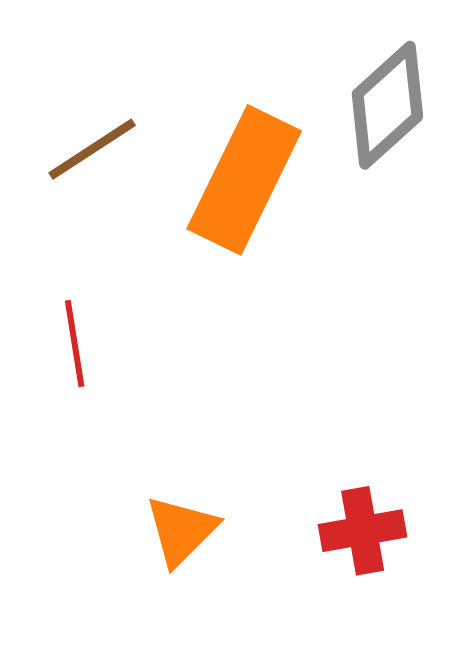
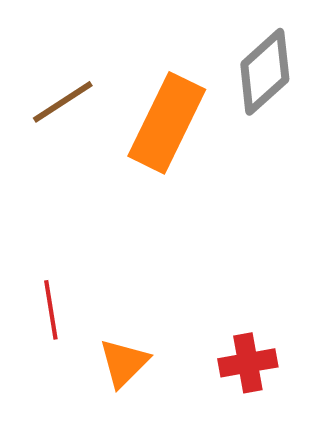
red line: (75, 344) -> (51, 310), moved

